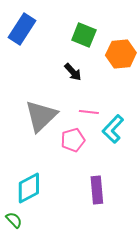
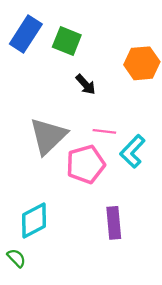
green square: (84, 35) -> (67, 41), moved
pink pentagon: (73, 140) -> (86, 164), size x1.4

